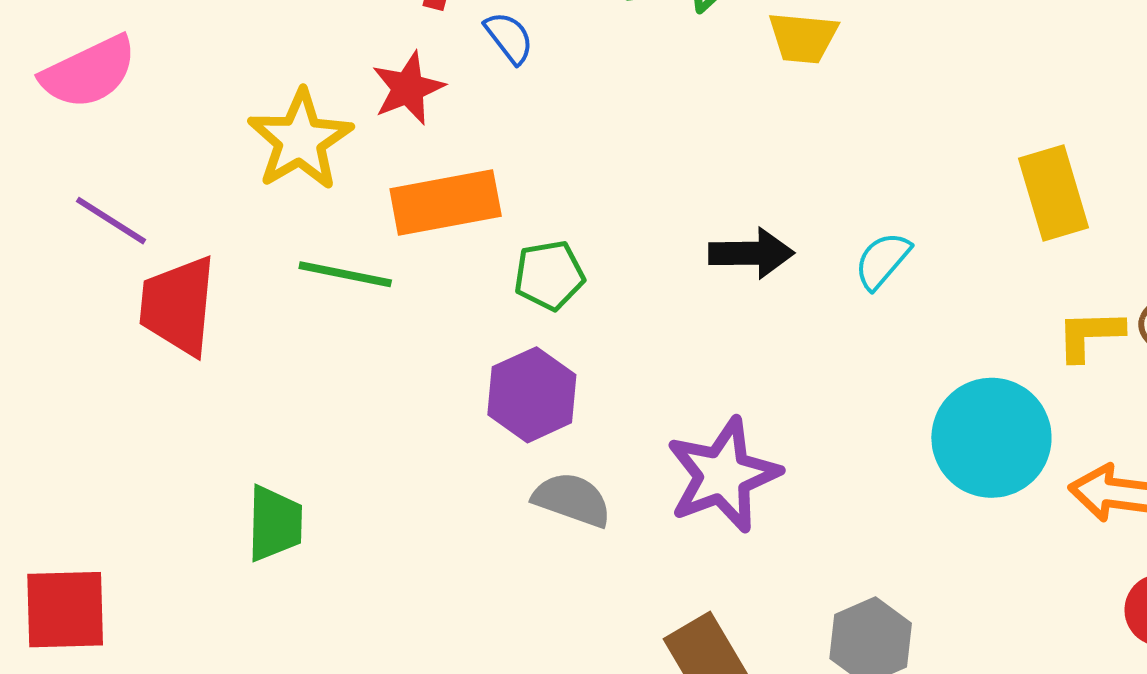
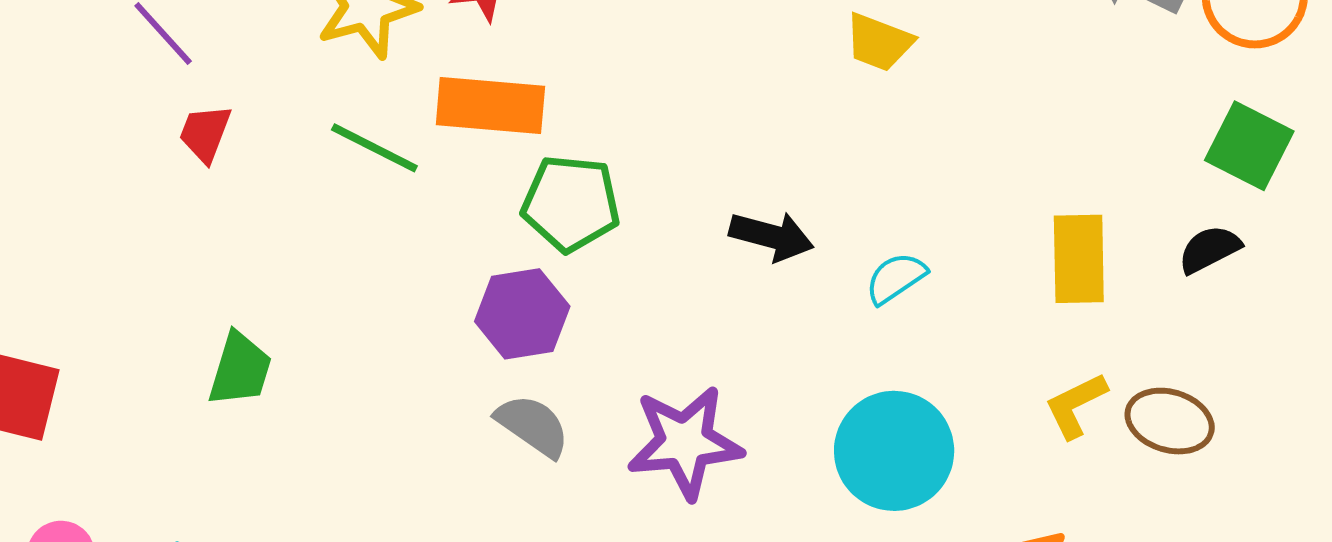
green pentagon: (549, 275) -> (571, 203), size x1.4
red trapezoid: (178, 306) -> (205, 133), size x0.6
yellow L-shape: (1090, 335) -> (1076, 405), turned -40
cyan circle: (991, 438) -> (894, 451), moved

